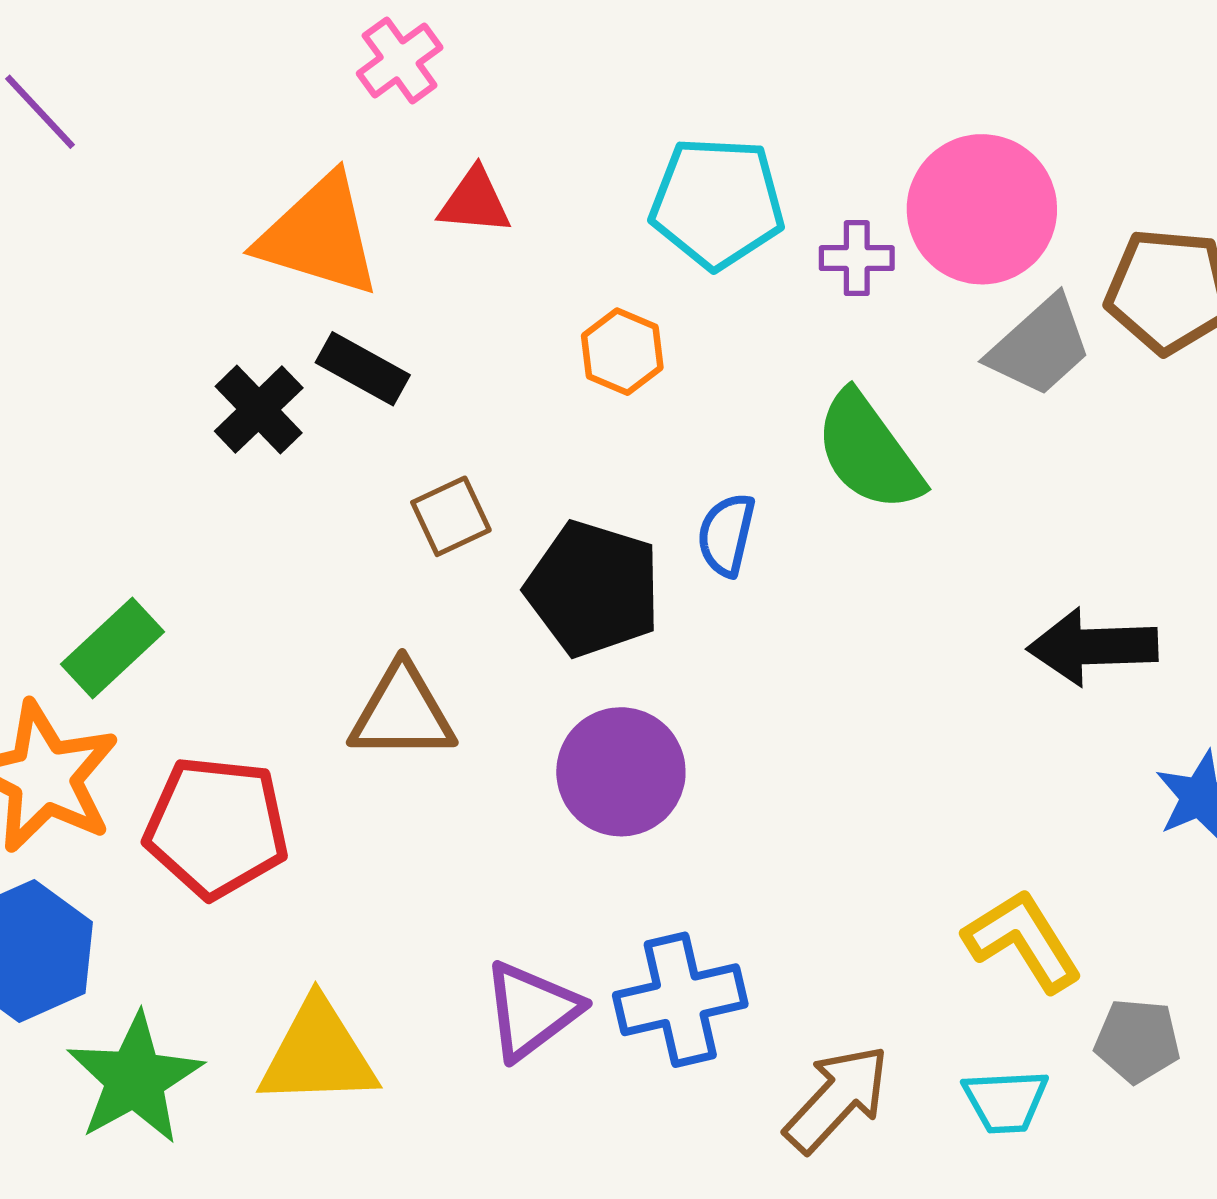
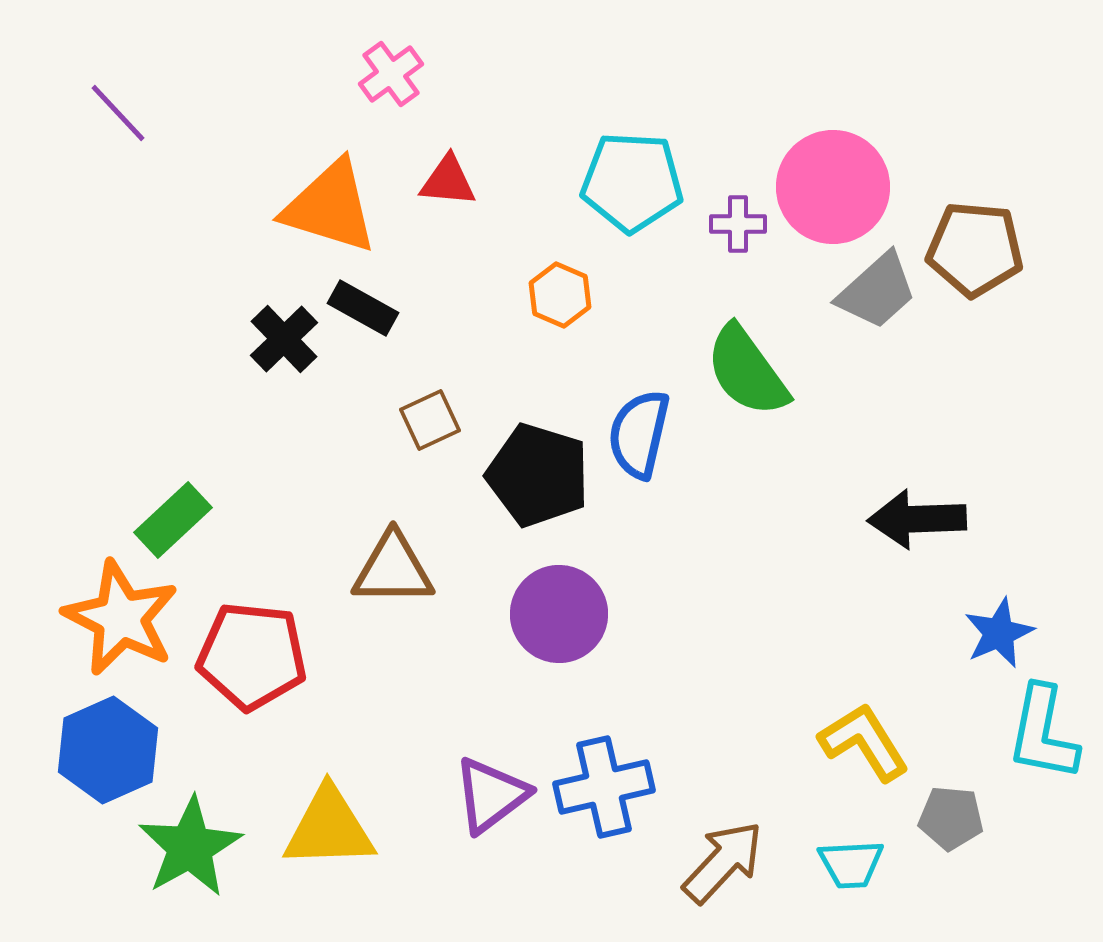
blue semicircle: (726, 535) -> (639, 434), size x1.4

